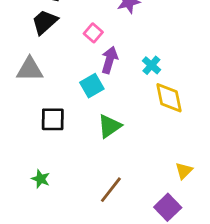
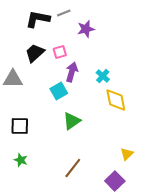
black trapezoid: (45, 22) -> (35, 53), moved
pink square: (93, 33) -> (60, 52), turned 32
black square: (53, 119) -> (20, 126), moved

